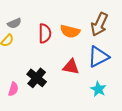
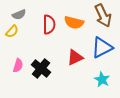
brown arrow: (99, 24) -> (103, 16), turned -50
red triangle: (71, 67) -> (75, 58), turned -36
pink semicircle: (13, 89) -> (18, 66), moved

